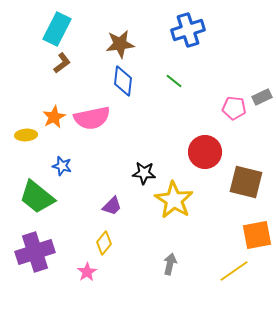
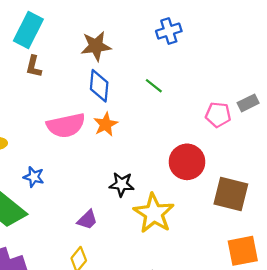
blue cross: (188, 30) -> (169, 31), size x0.7
brown L-shape: (62, 63) -> (34, 66), turned 140
orange star: (54, 117) -> (106, 124), moved

